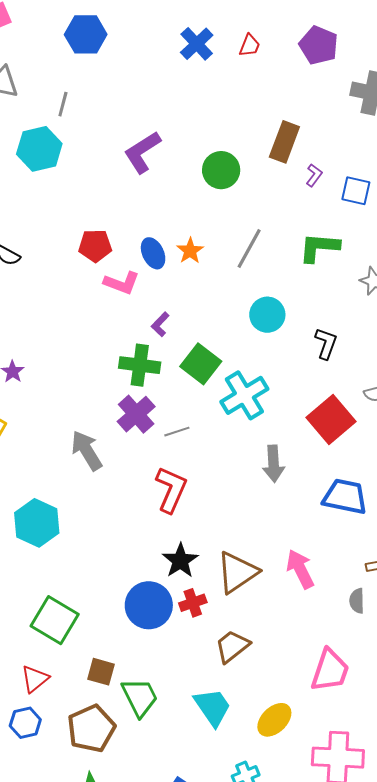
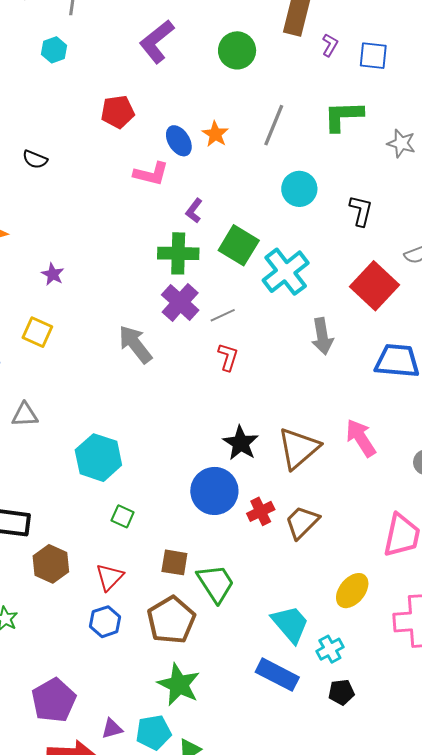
cyan hexagon: (39, 149) -> (54, 50), size x0.6
red pentagon: (95, 246) -> (118, 112), moved
red L-shape: (171, 490) -> (228, 357), moved, size x0.6
cyan hexagon: (37, 523) -> (98, 458), moved
red cross: (193, 603) -> (261, 511), moved
green square: (55, 620) -> (123, 516), size x0.5
cyan trapezoid: (213, 707) -> (290, 624), moved

